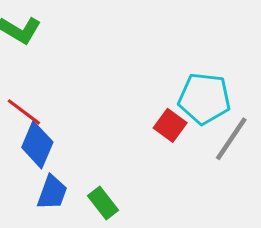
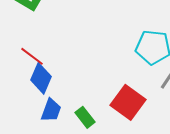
red square: (170, 125) -> (128, 102), moved, size x1.6

